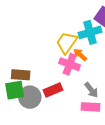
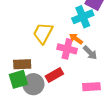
yellow trapezoid: (67, 43) -> (43, 33), moved
gray arrow: (91, 90) -> (90, 53), moved

